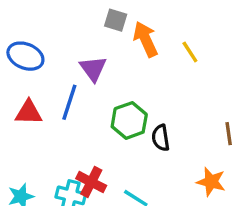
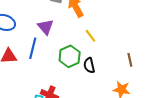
yellow line: (190, 52) -> (91, 36), moved

